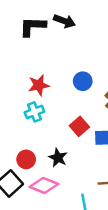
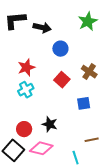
black arrow: (64, 21) -> (42, 27), moved
blue circle: (83, 81) -> (60, 49), moved
red square: (79, 126) -> (62, 80), moved

